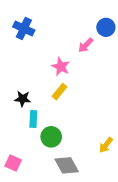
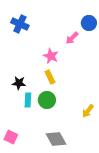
yellow rectangle: (59, 92) -> (50, 77), turned -64
green circle: (51, 137) -> (47, 100), moved
yellow arrow: (106, 145) -> (88, 111), moved

